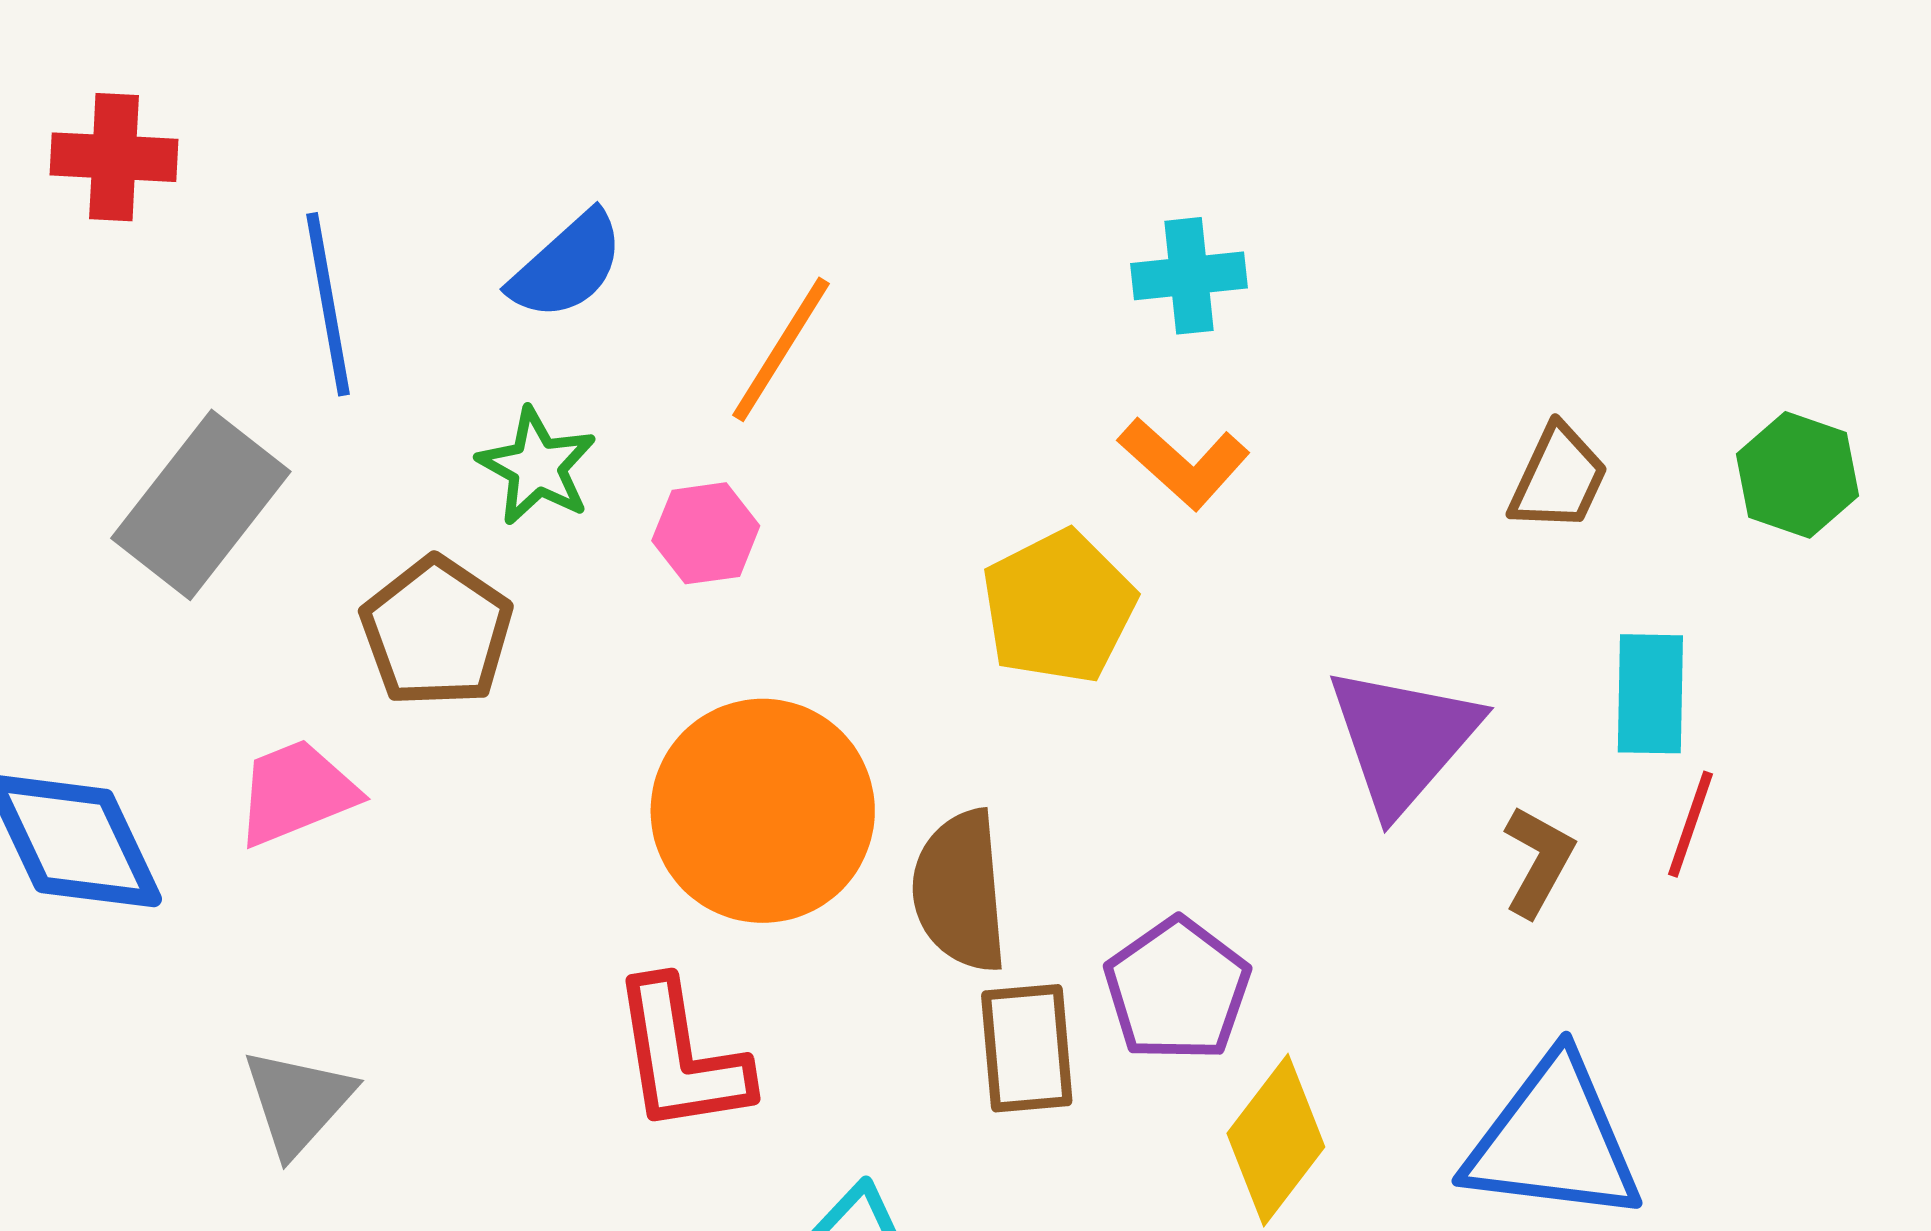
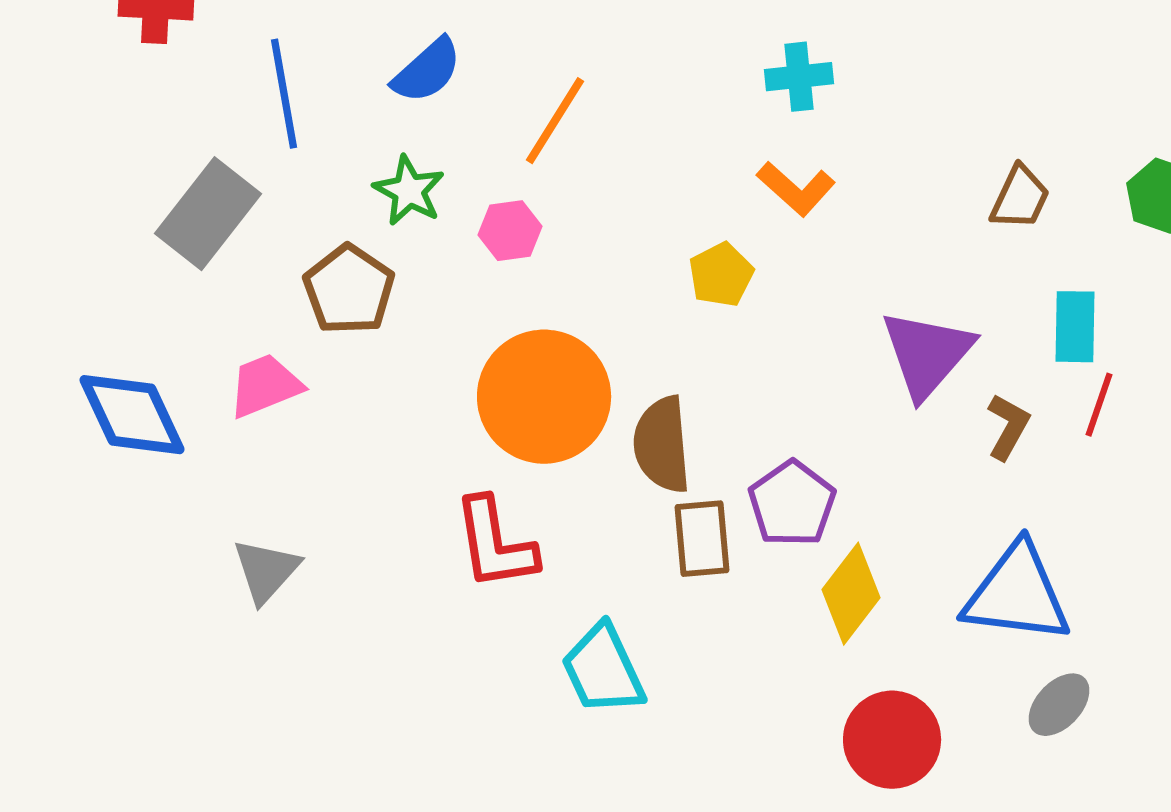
yellow pentagon: (1059, 607) -> (721, 275), size x0.7

